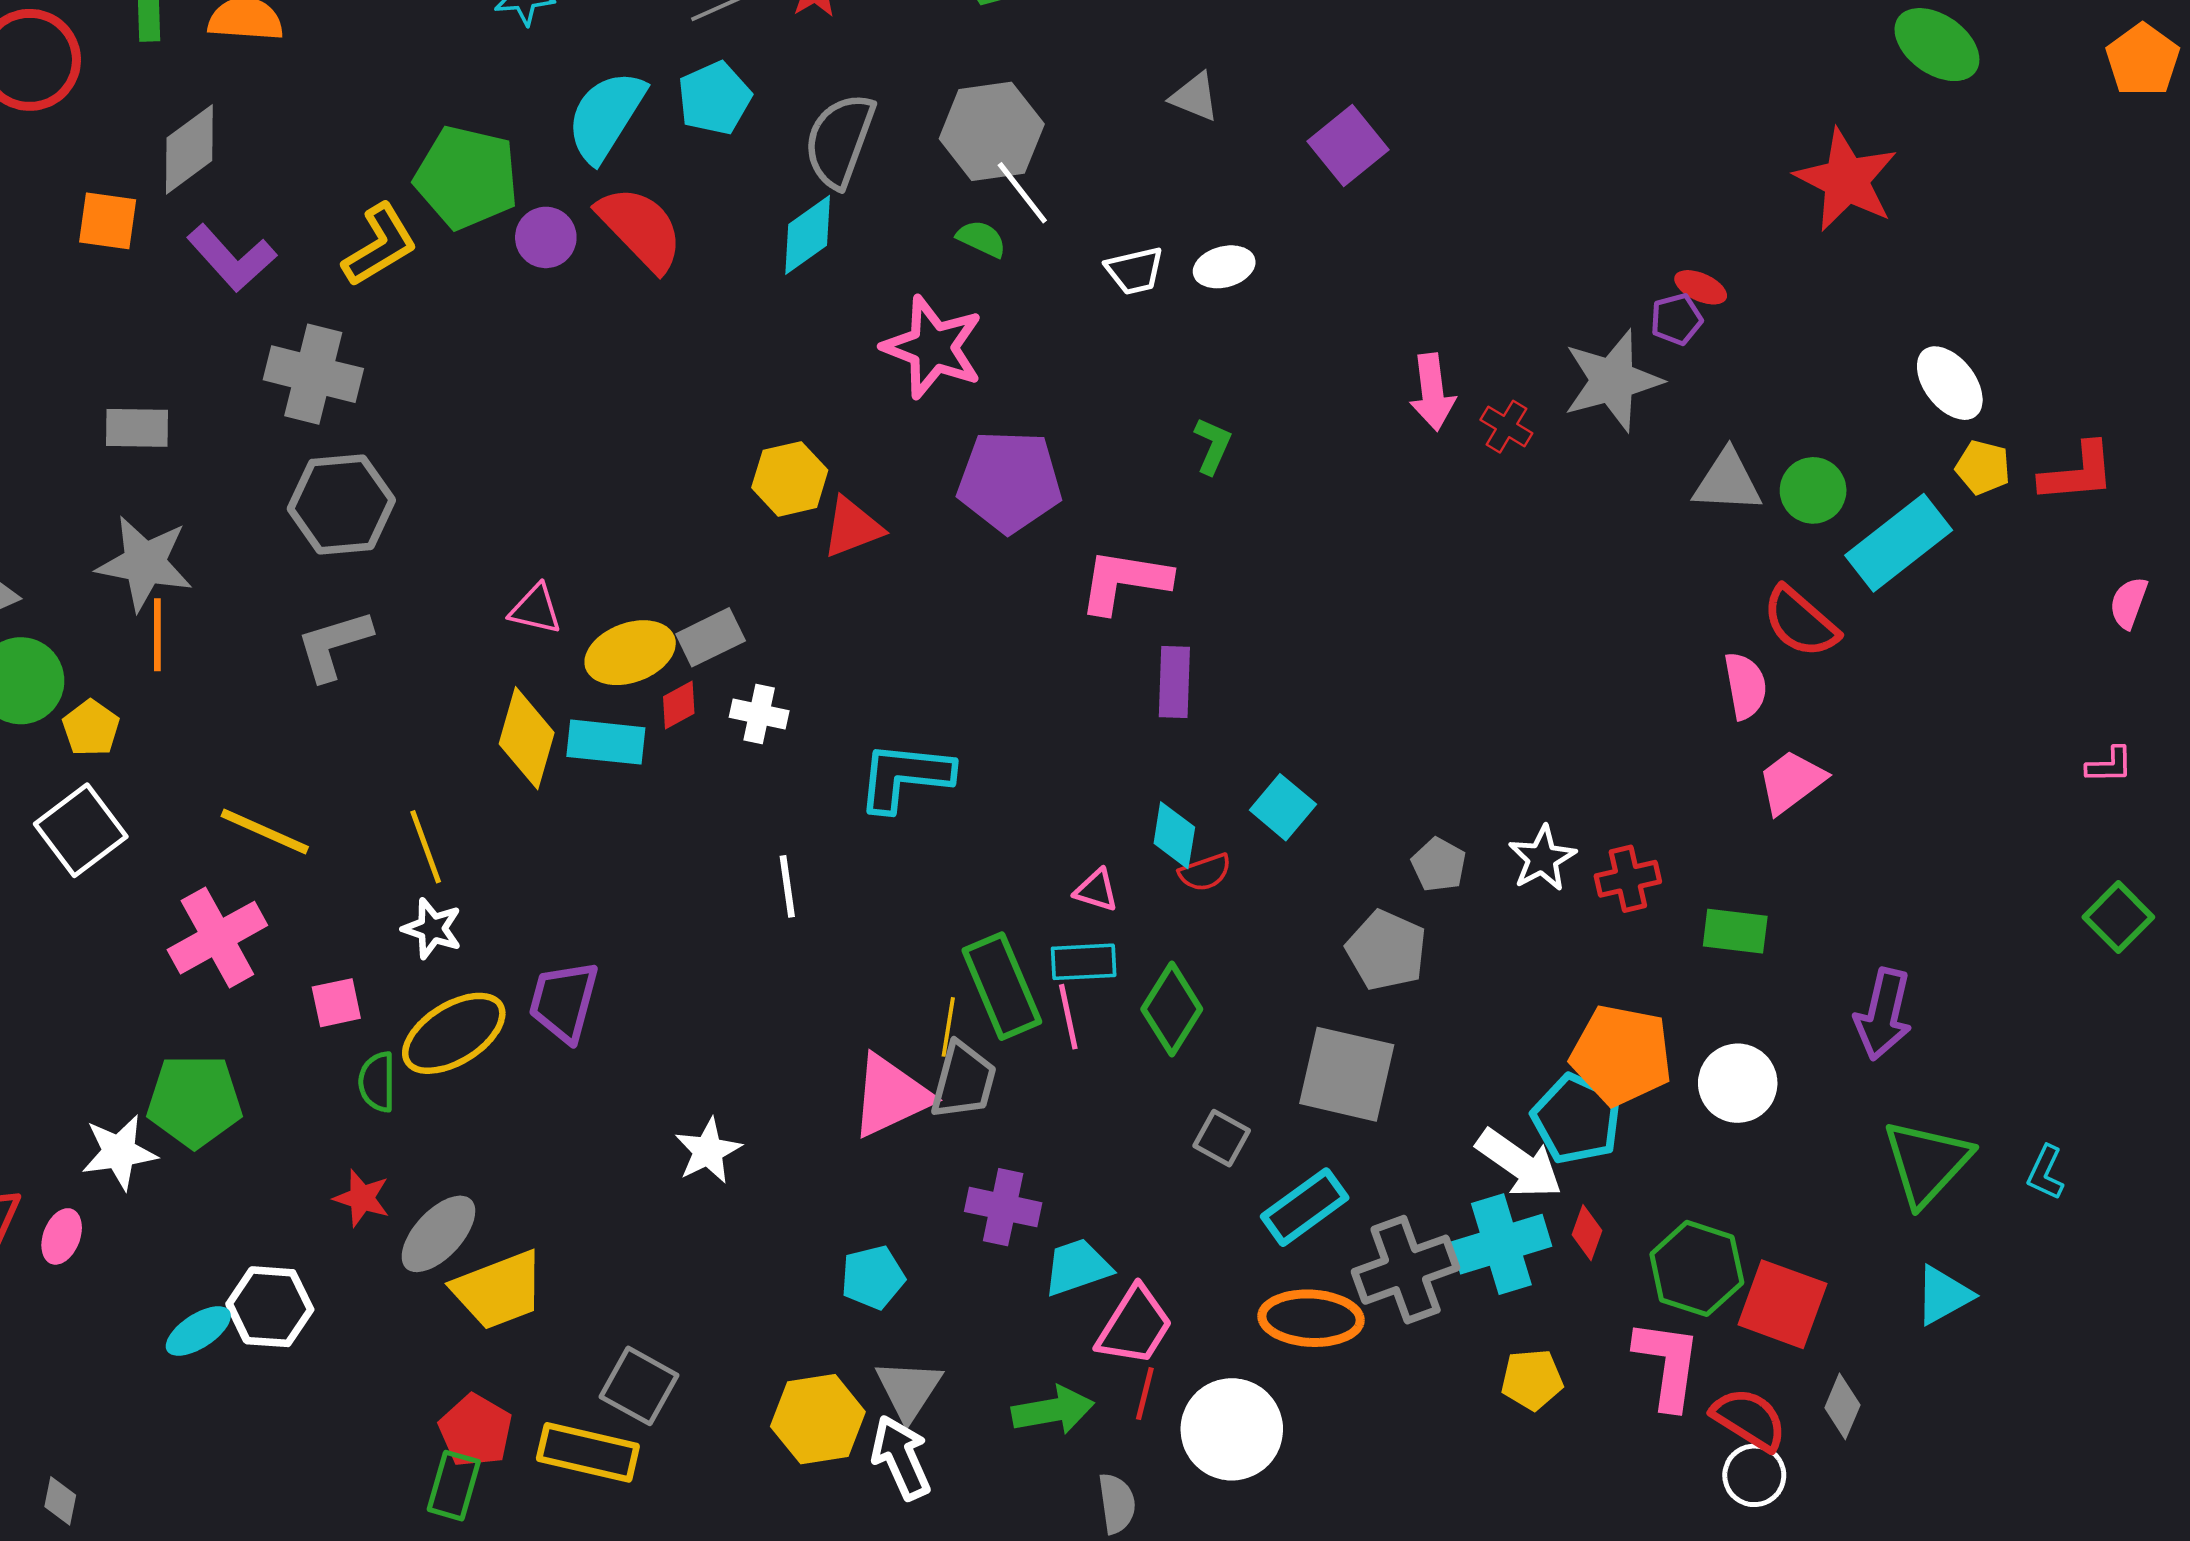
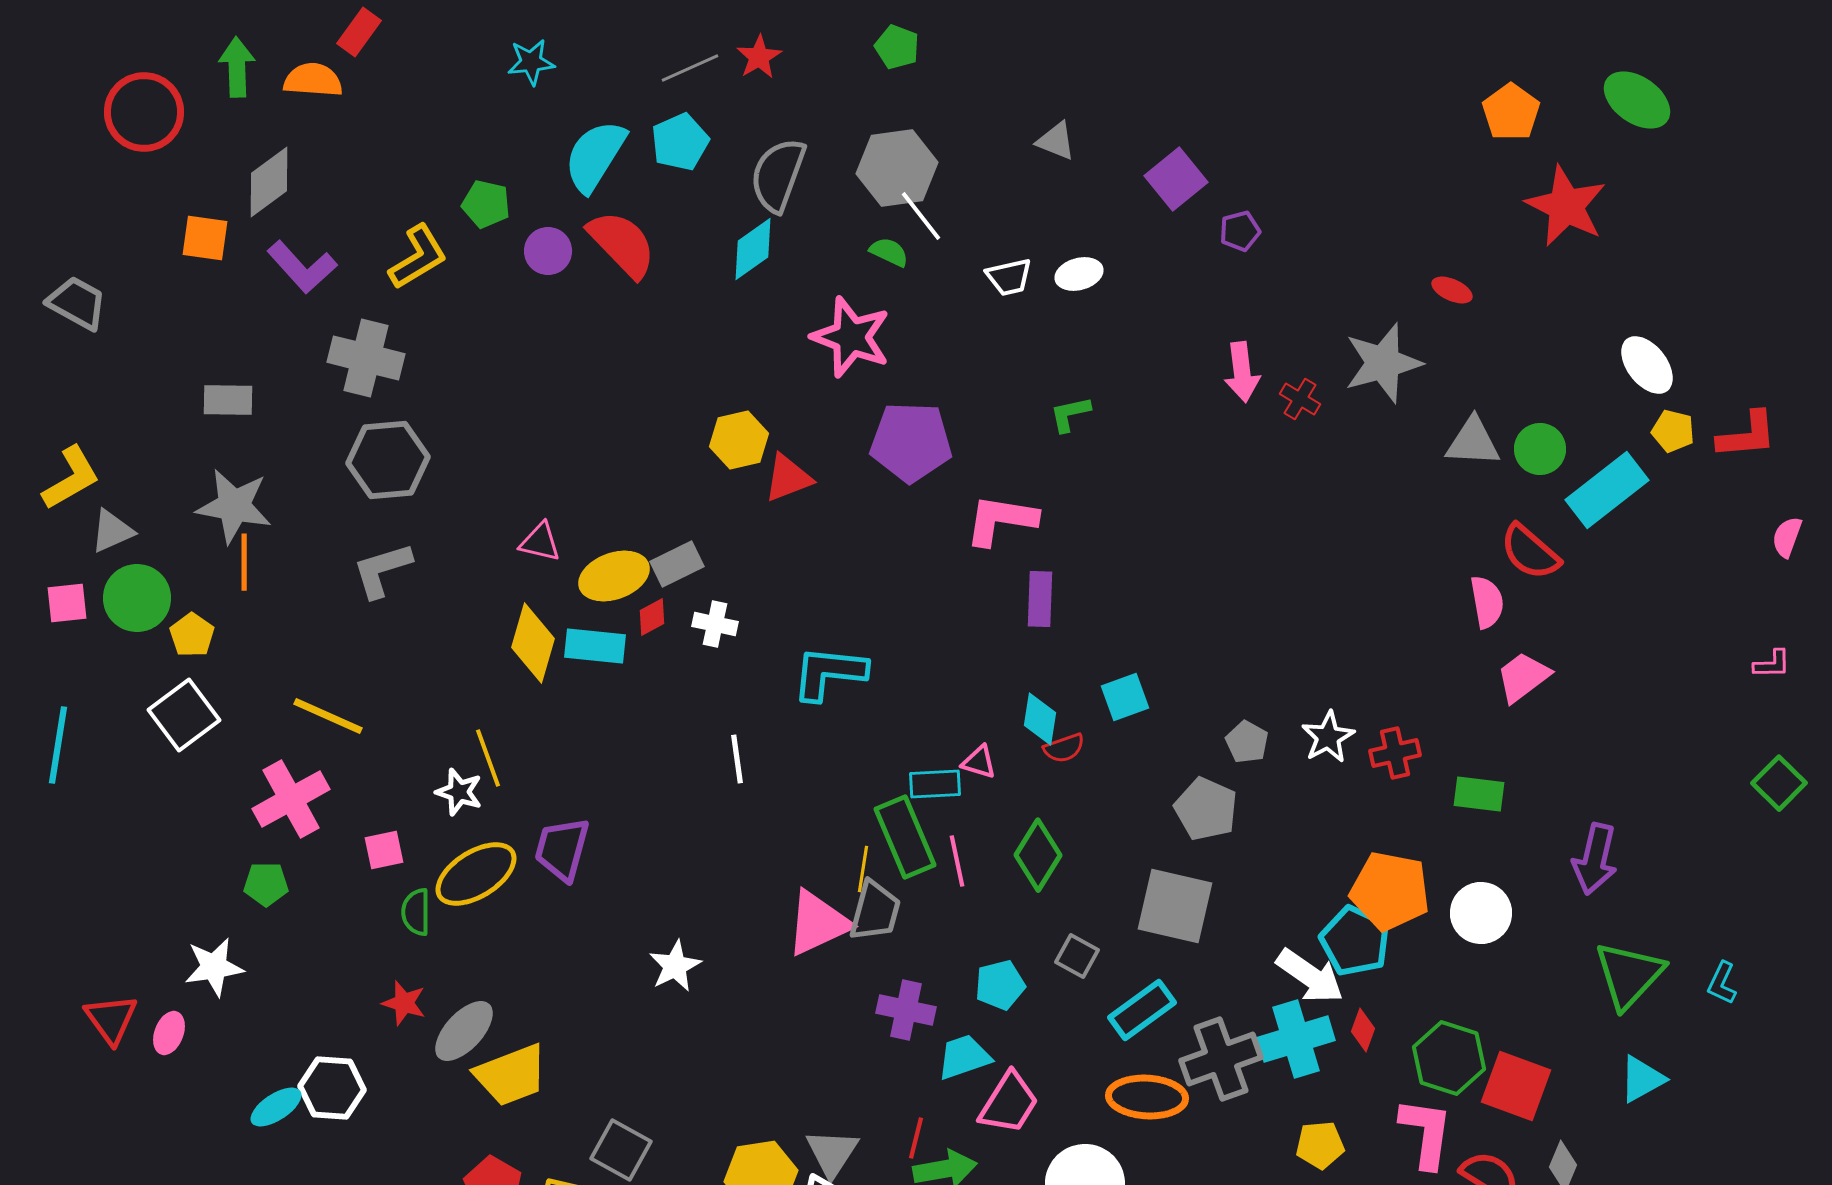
orange pentagon: (2143, 60) -> (1511, 112), moved
green pentagon: (467, 177) -> (486, 204), size x0.6
purple pentagon: (1676, 319) -> (1240, 231), moved
green L-shape: (1213, 446) -> (1070, 414), turned -126
cyan square: (1283, 807) -> (1125, 697), turned 30
yellow line: (426, 847) -> (488, 758), moved
cyan rectangle: (1084, 962) -> (935, 784), moved
green pentagon: (194, 1101) -> (266, 884), moved, size x0.6
cyan pentagon: (873, 1277) -> (1000, 985), moved
red line: (1145, 1394) -> (916, 1138), moved

